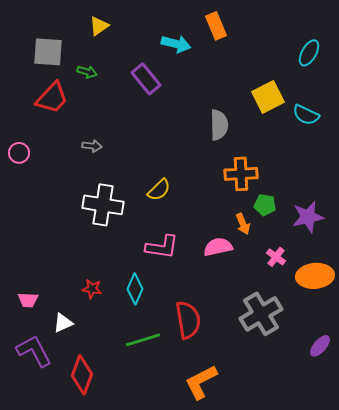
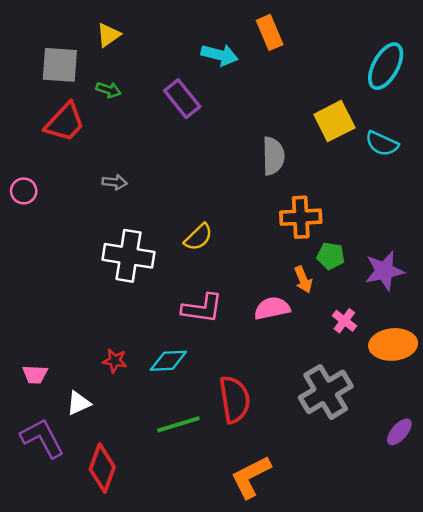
yellow triangle: (99, 26) -> (109, 35), moved
cyan ellipse: (309, 53) -> (386, 66), size x1.4
cyan diamond: (135, 289) -> (168, 361), turned 64

